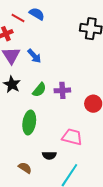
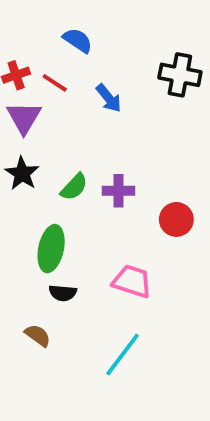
red line: (18, 18) -> (55, 83), moved
blue arrow: (34, 56) -> (109, 98), moved
black semicircle: (49, 155) -> (63, 293), moved

